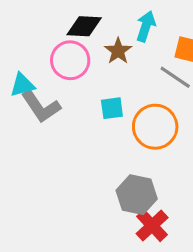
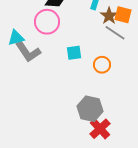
brown star: (118, 51) -> (109, 16), moved
orange circle: (155, 127) -> (102, 65), size x0.6

